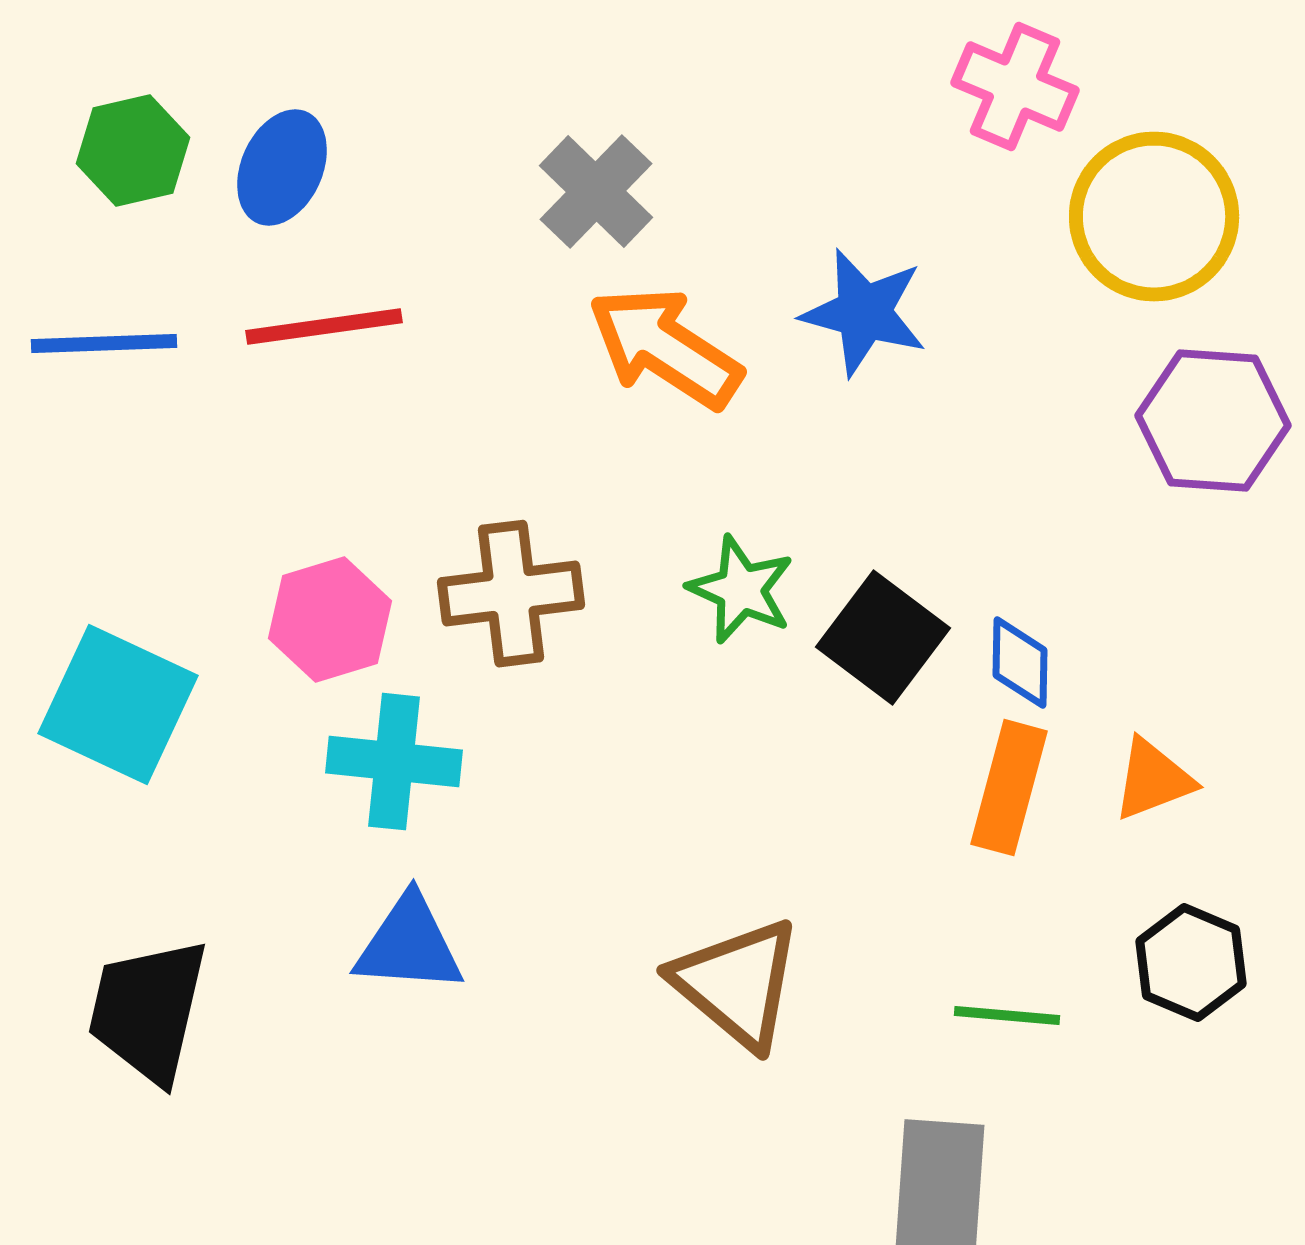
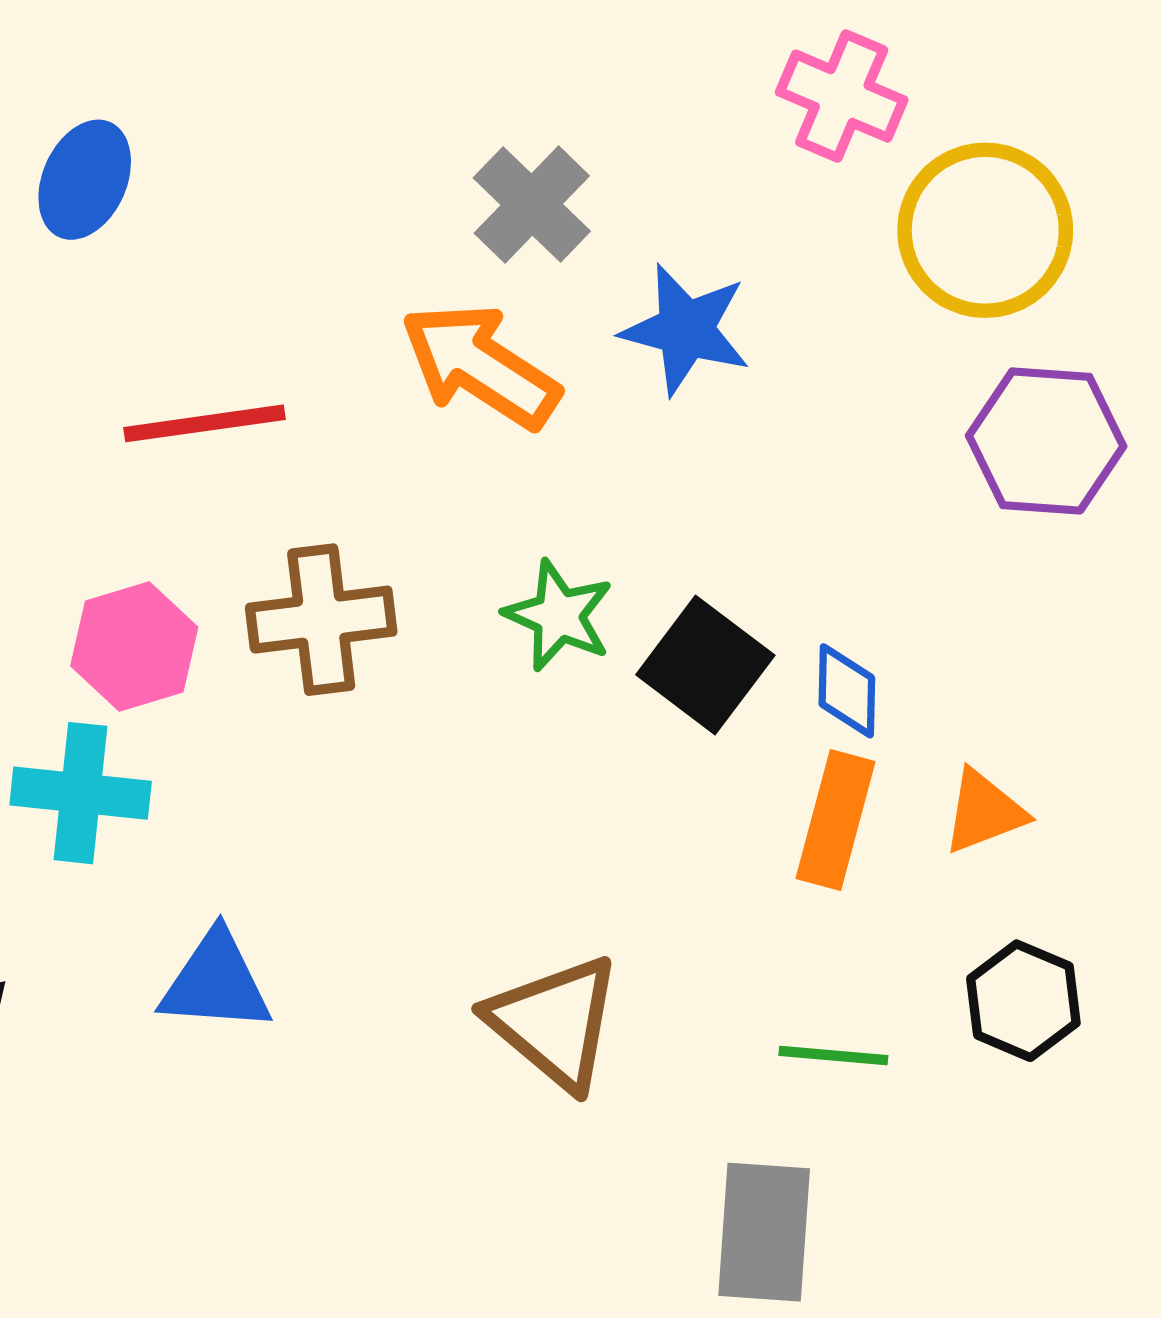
gray cross: (596, 192) -> (532, 204), moved
red line: (324, 327) -> (204, 423), moved
cyan cross: (394, 762) -> (81, 793), moved

